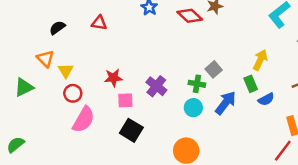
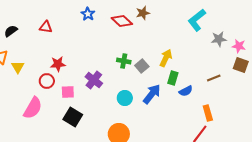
yellow arrow: (260, 60) -> (166, 58), moved
red star: (113, 78) -> (58, 64), moved
green cross: (197, 84) -> (124, 61), moved
green rectangle: (251, 84) -> (173, 78), turned 40
red circle: (73, 93) -> (47, 81), moved

